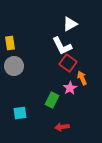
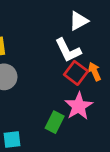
orange arrow: (82, 78) -> (95, 72), moved
pink star: (70, 88) -> (79, 106), size x1.5

